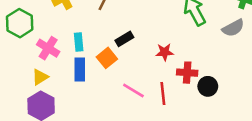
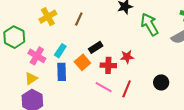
cyan rectangle: (79, 42) -> (60, 51), turned 40
red cross: (187, 73) -> (108, 65), moved
red line: (163, 93) -> (127, 89), turned 30

